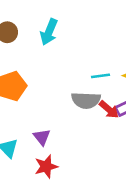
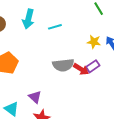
cyan line: (101, 76) -> (55, 27), moved

